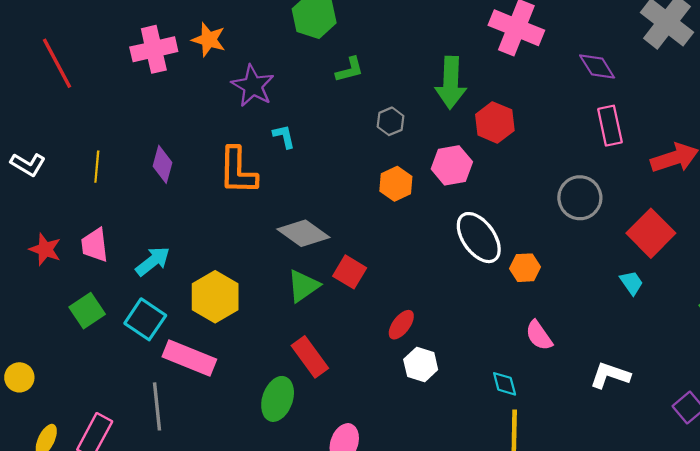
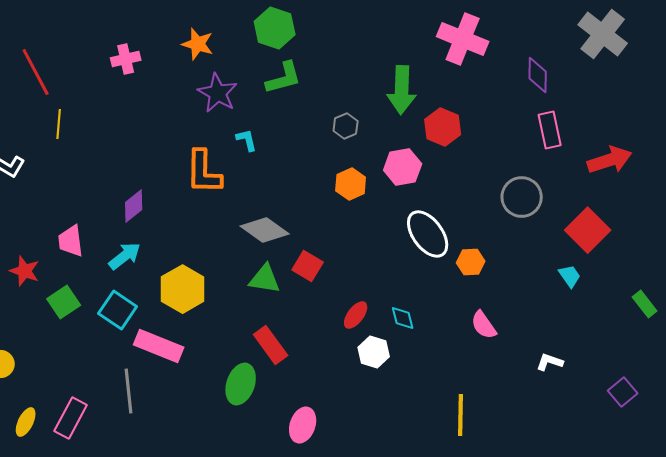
orange star: (209, 40) -> (198, 44), moved
pink cross: (154, 49) -> (126, 59), size x0.7
purple diamond: (597, 66) -> (538, 75), turned 33
green L-shape: (350, 70) -> (284, 78), moved, size x1.4
purple diamond: (162, 164) -> (134, 206), moved, turned 36
yellow line: (97, 167) -> (59, 124), moved
red star: (45, 249) -> (25, 271), moved
green triangle: (303, 286) -> (265, 279), turned 44
white L-shape: (610, 375) -> (550, 362), size x0.7
cyan diamond: (505, 384) -> (403, 318), moved

